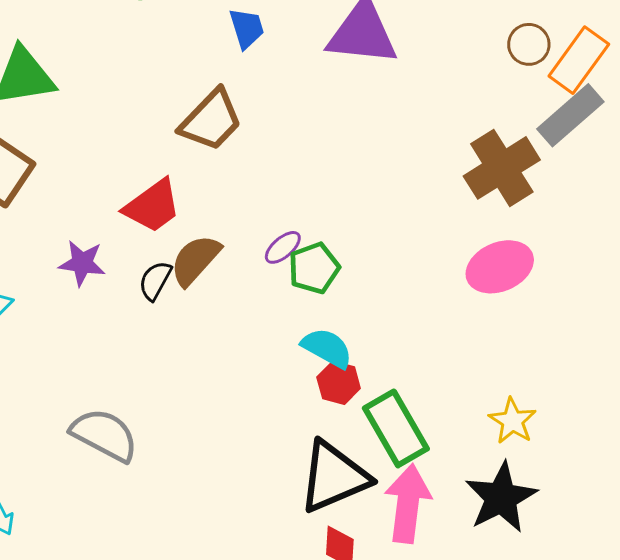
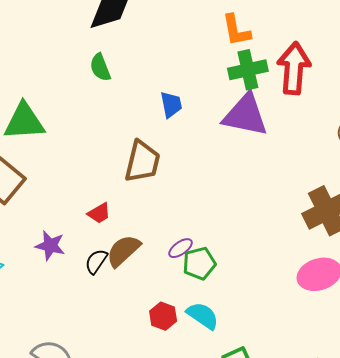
brown trapezoid: (211, 120) -> (142, 162), turned -36
red trapezoid: (153, 206) -> (99, 213), size x0.6
red hexagon: (339, 383) -> (163, 316), moved

